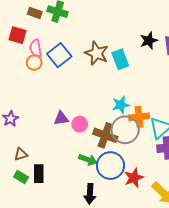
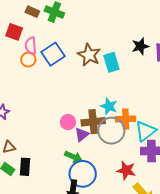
cyan star: (121, 105) -> (109, 106), turned 30
purple triangle: (61, 118) -> (82, 135), moved, turned -35
brown cross: (105, 135) -> (93, 122), moved, turned -30
blue circle: (110, 166) -> (83, 174), moved
red star: (134, 178) -> (126, 170), moved, turned 30

